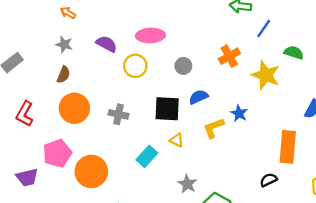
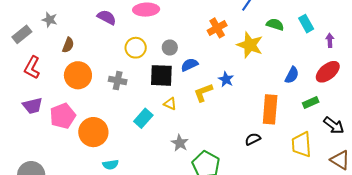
gray star: (64, 44) -> (50, 20), moved
yellow circle: (135, 66) -> (136, 48), moved
gray circle: (183, 66) -> (170, 47), moved
red L-shape: (25, 114) -> (32, 68), moved
purple trapezoid: (27, 177) -> (33, 106), moved

